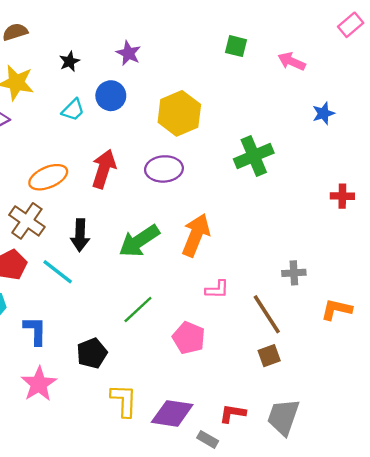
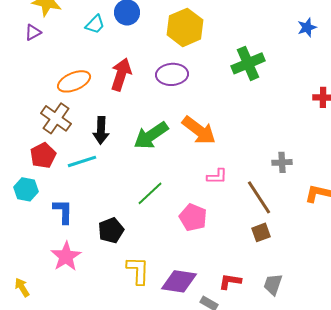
orange arrow: (196, 235) -> (199, 130), turned 105
cyan line: (58, 272) -> (82, 161), turned -56
gray trapezoid: (283, 417) -> (273, 284), size x0.7

